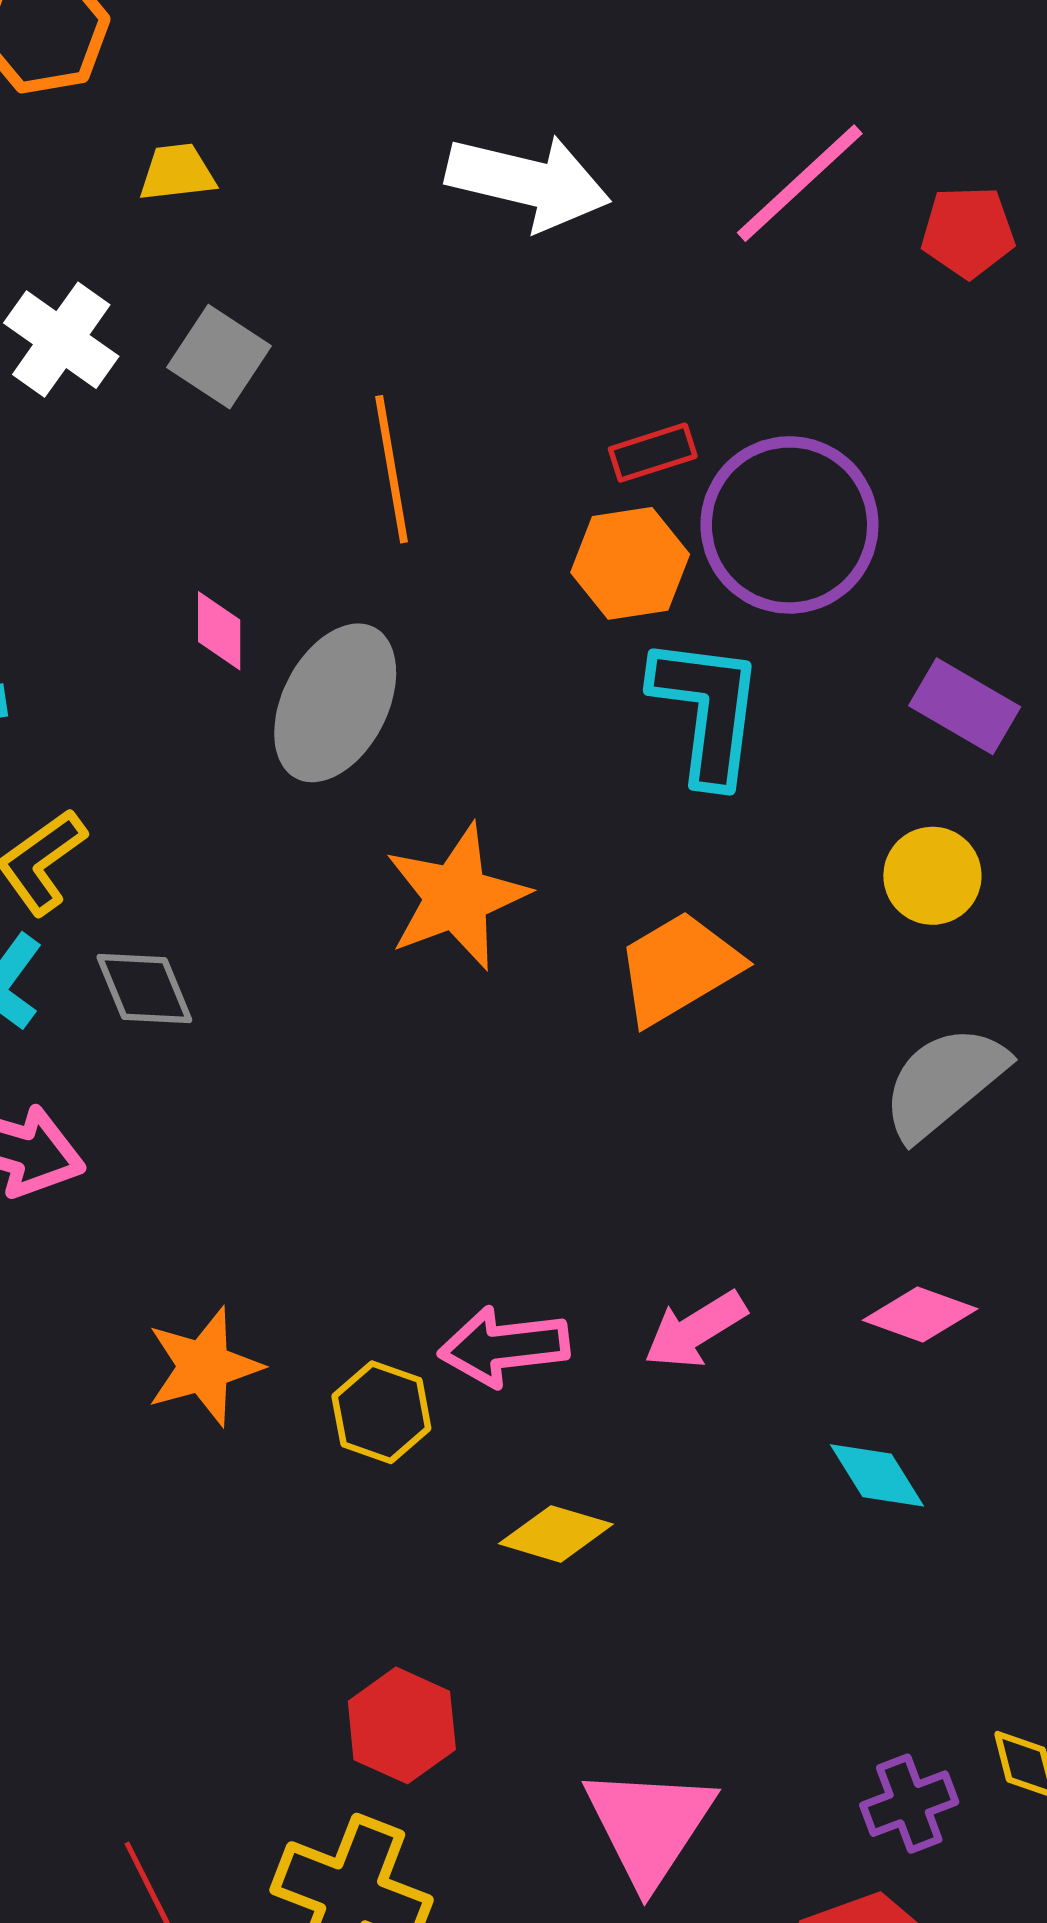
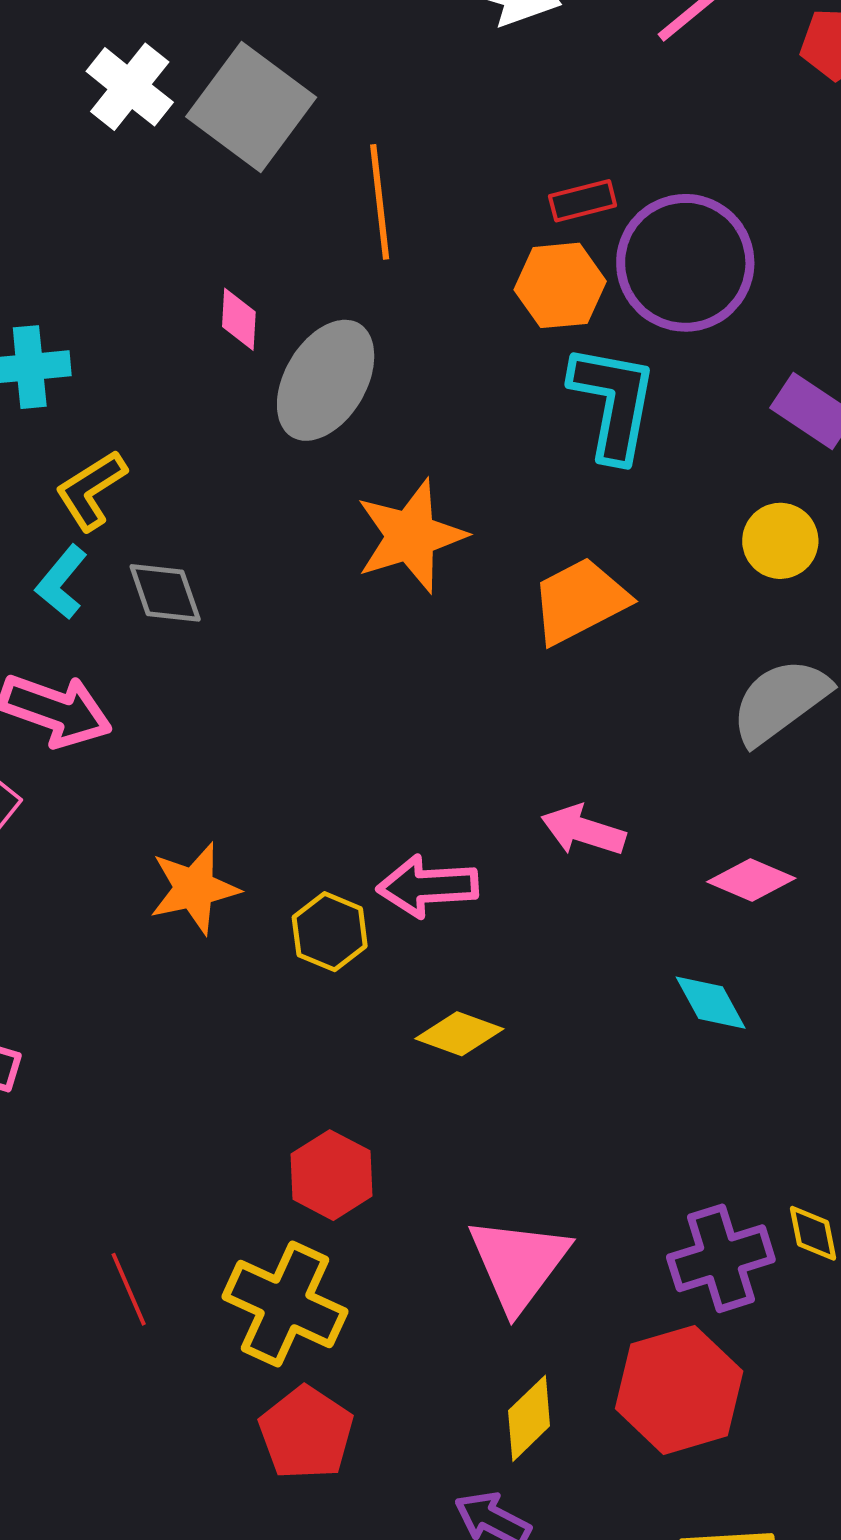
gray square: (219, 357) -> (251, 107), size x1.6
pink arrow: (695, 1330) -> (583, 830), moved, turned 46
purple cross: (909, 1804) -> (721, 1258), size x1.4

